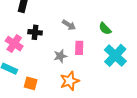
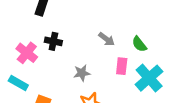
gray arrow: (69, 25) -> (106, 39), moved
pink rectangle: (79, 48) -> (122, 66), moved

